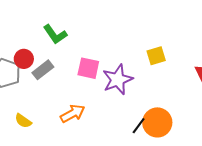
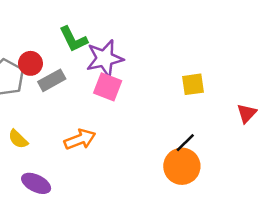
purple star: (118, 80) -> (105, 58), moved
black line: (139, 126) -> (185, 143), moved

